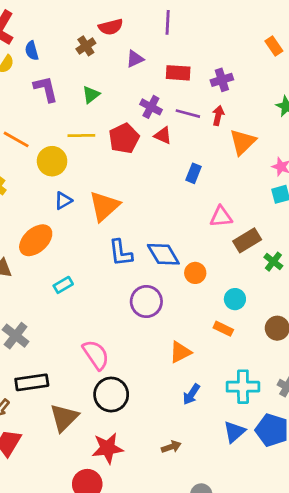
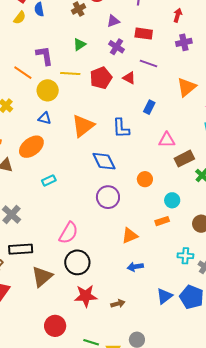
purple cross: (222, 80) -> (184, 42), moved
purple L-shape: (46, 89) -> (45, 56), moved
purple cross: (151, 107) -> (117, 47), moved
red arrow: (218, 116) -> (178, 15), moved
blue triangle: (63, 201) -> (45, 118), moved, turned 40
blue L-shape: (121, 253) -> (121, 128), moved
blue diamond: (163, 254) -> (104, 161), moved
orange rectangle: (223, 329) -> (162, 221), turned -48
pink semicircle: (96, 355) -> (68, 233), turned 60
cyan cross: (243, 387) -> (185, 256), moved, size x0.7
blue arrow: (191, 394) -> (135, 267), turned 42
red star: (108, 448) -> (86, 296), moved

